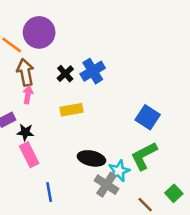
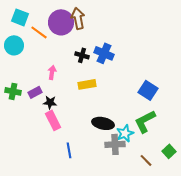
blue cross: (93, 71) -> (104, 53), turned -36
brown arrow: (25, 72) -> (78, 18), moved
black cross: (65, 74) -> (82, 55), turned -32
gray cross: (106, 185) -> (115, 144), turned -36

